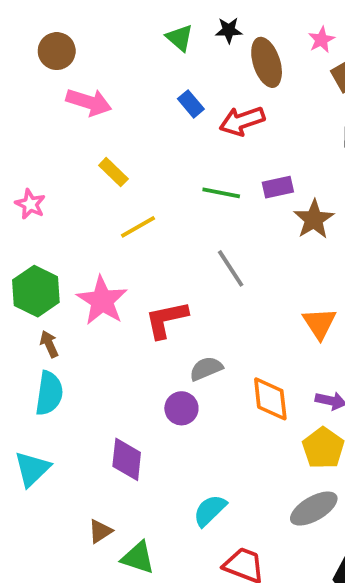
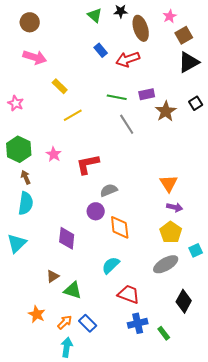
pink arrow: (89, 102) -> (35, 57), moved
gray line: (231, 268) -> (127, 124), moved
pink star: (102, 301) -> (54, 154), size x0.6
orange triangle: (319, 323) -> (169, 183), moved
orange diamond: (270, 399) -> (120, 227), moved

